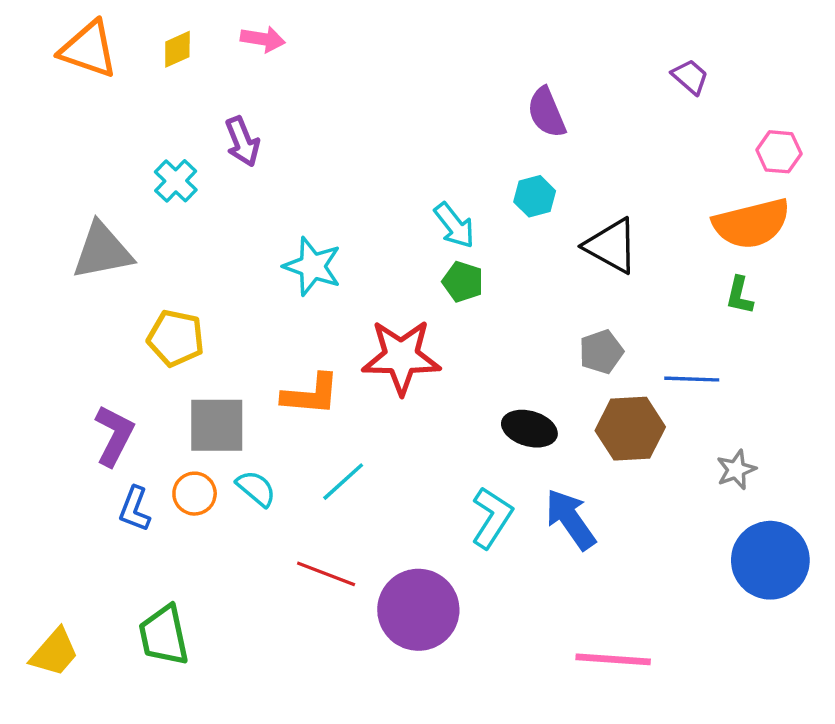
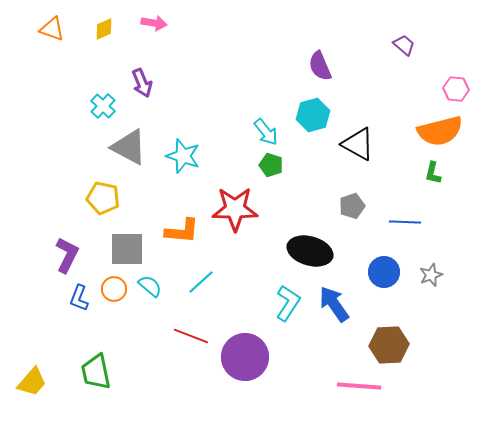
orange triangle: (89, 49) -> (52, 29), size x0.7
cyan hexagon: (535, 196) -> (313, 115), size x1.4
gray triangle: (102, 251) -> (129, 147), moved, turned 39
black ellipse: (529, 429) -> (310, 251), size x1.4
brown hexagon: (630, 429) -> (389, 345), moved
blue circle: (770, 560) -> (384, 272), moved, size x0.7

